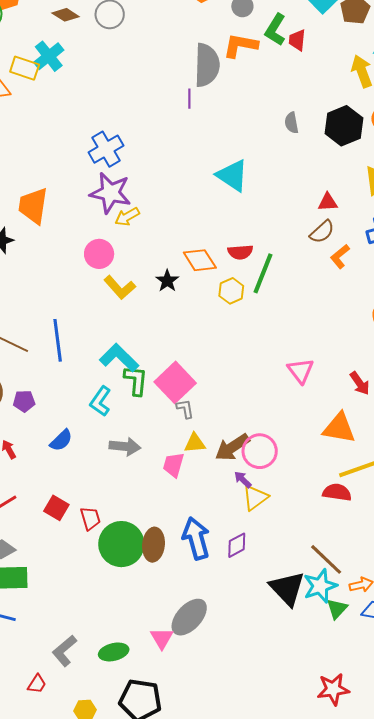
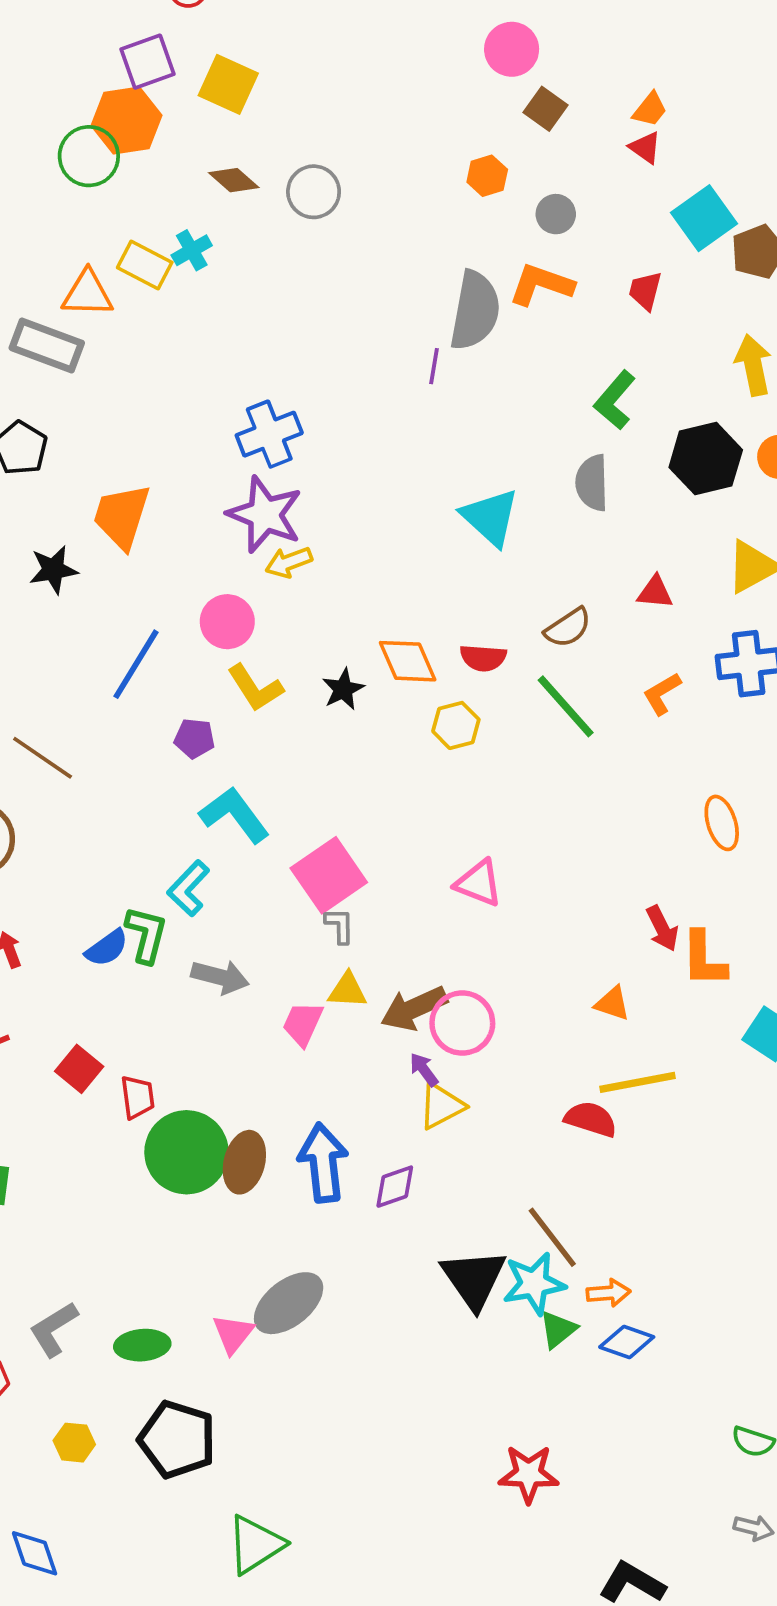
green L-shape: (275, 30) -> (615, 400), moved
cyan cross: (49, 56) -> (192, 250), size x0.7
gray semicircle: (292, 123) -> (592, 483), moved, size x1.4
brown semicircle: (322, 232) -> (568, 628), moved
green line: (263, 273) -> (566, 706), moved, turned -72
blue line: (58, 340) -> (136, 664), moved, turned 30
pink triangle: (301, 371) -> (479, 883), moved, turned -40
green L-shape: (136, 380) -> (146, 935), moved
purple pentagon: (24, 401) -> (194, 738), moved
orange triangle: (339, 428) -> (612, 1003), size x0.6

